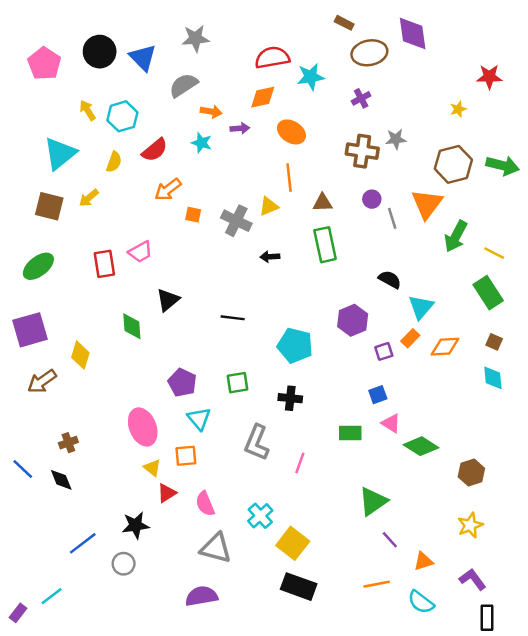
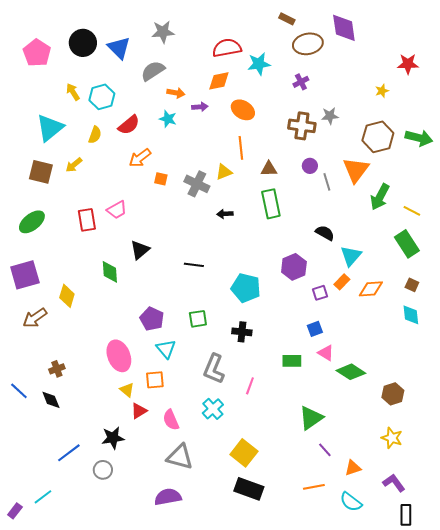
cyan cross: (260, 516) -> (213, 409), moved
yellow star: (470, 525) -> (392, 438), turned -30

